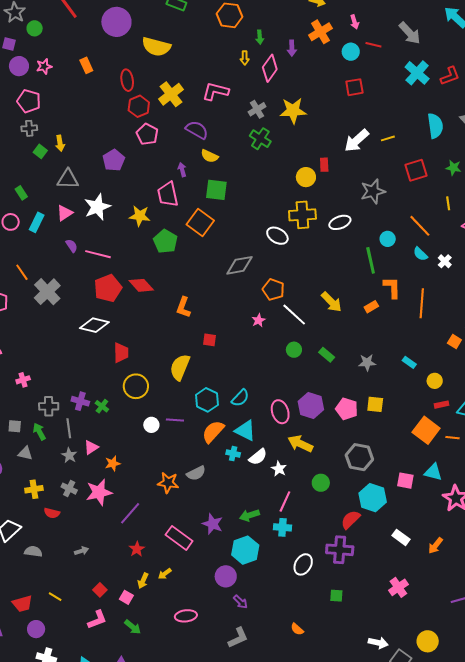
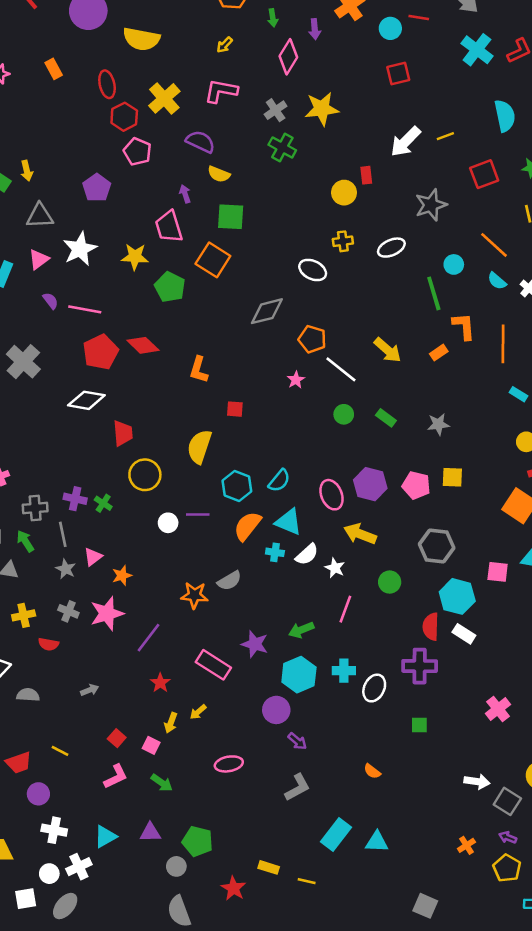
yellow arrow: (245, 58) -> (225, 45), moved, turned 48
yellow cross: (302, 215) -> (343, 241), size x0.6
cyan rectangle: (409, 362) -> (519, 394), moved
red semicircle: (350, 520) -> (431, 627), turned -40
cyan cross: (282, 527) -> (344, 671), moved
white rectangle: (401, 537) -> (464, 634), moved

